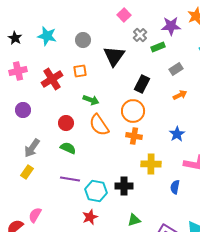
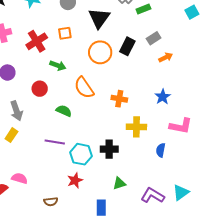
gray rectangle: (176, 69) -> (154, 38), moved
green arrow: (91, 100) -> (58, 65), moved
orange circle: (133, 111) -> (100, 52), moved
red circle: (66, 123) -> (40, 89), moved
gray arrow: (32, 148) -> (16, 111), turned -54
green semicircle: (68, 148) -> (64, 111), moved
pink semicircle: (35, 215) -> (20, 178), turned 77

